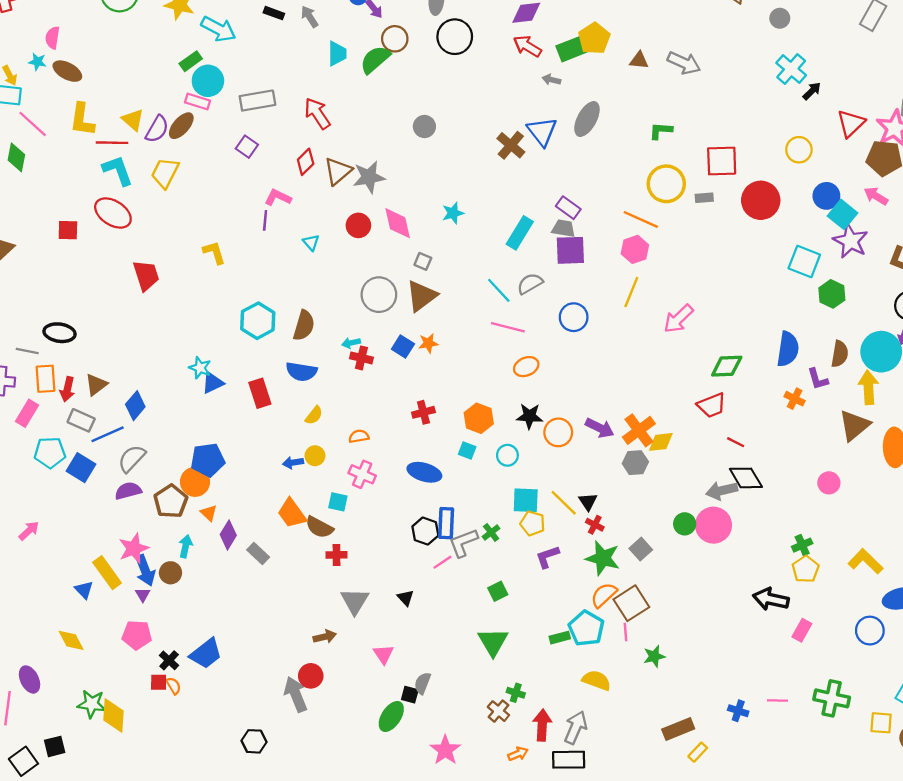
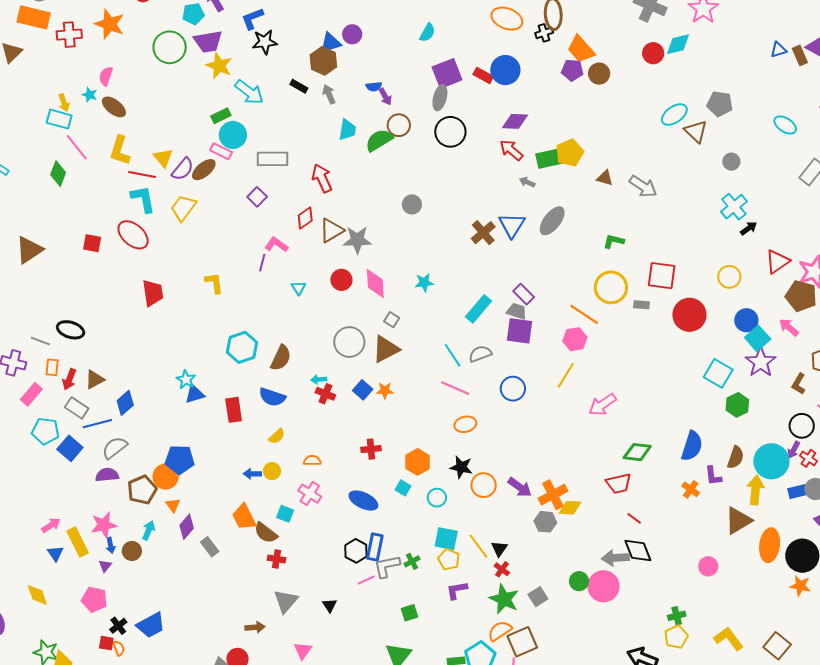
orange rectangle: (46, 379) -> (52, 367), size x0.7
pink arrow: (29, 531) -> (51, 525), moved
blue arrow: (145, 570) -> (110, 545), size x0.6

